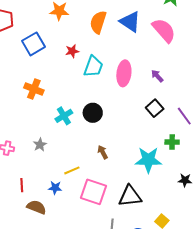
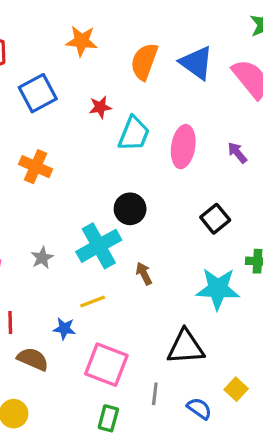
black square: (155, 108) -> (215, 219), moved
cyan cross: (64, 116) -> (99, 246), moved, size x1.5
pink square: (94, 192) -> (106, 365), moved

